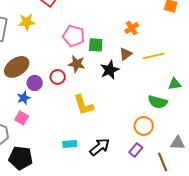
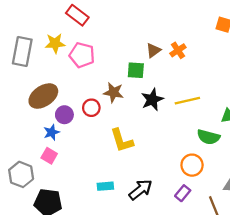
pink pentagon: (74, 36) -> (82, 55), moved
brown triangle: (126, 54) -> (153, 50), moved
yellow line: (154, 56) -> (187, 101), moved

